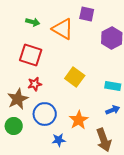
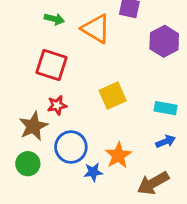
yellow square: (75, 77) -> (113, 96), turned 30
blue star: (59, 140) -> (93, 172), moved
brown arrow: (104, 140) -> (153, 183), turned 80

